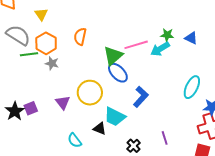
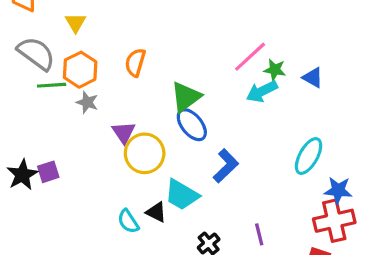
pink line: (136, 45) -> (250, 57), moved, turned -30
purple triangle: (63, 102) -> (124, 132), moved
cyan semicircle: (75, 140) -> (128, 221), moved

